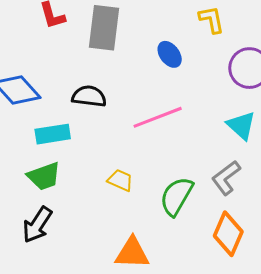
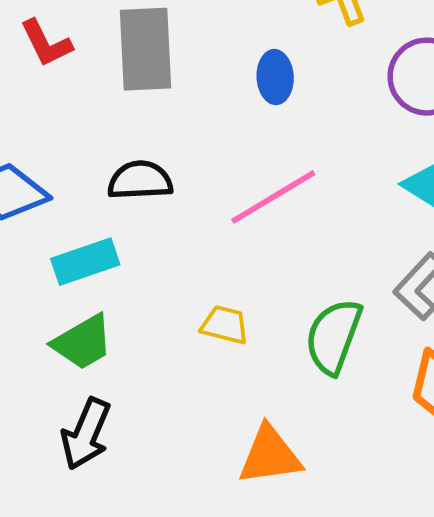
blue ellipse: (170, 54) -> (275, 77), turned 44

